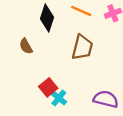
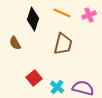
cyan cross: (59, 98) -> (57, 87), moved

